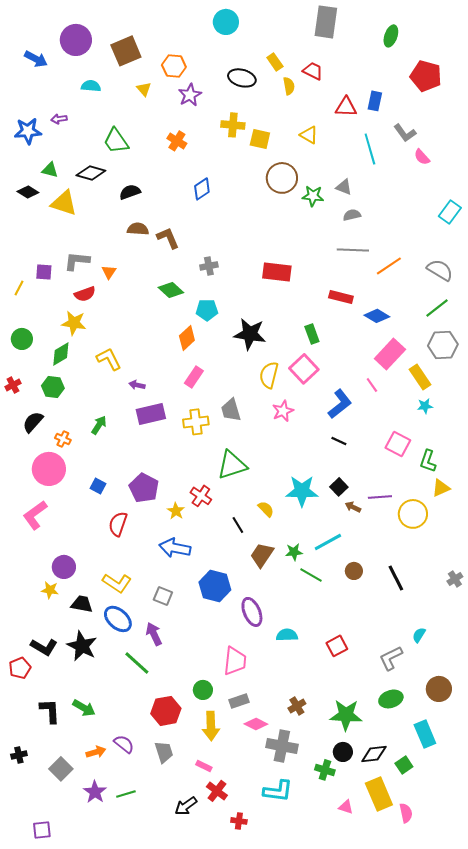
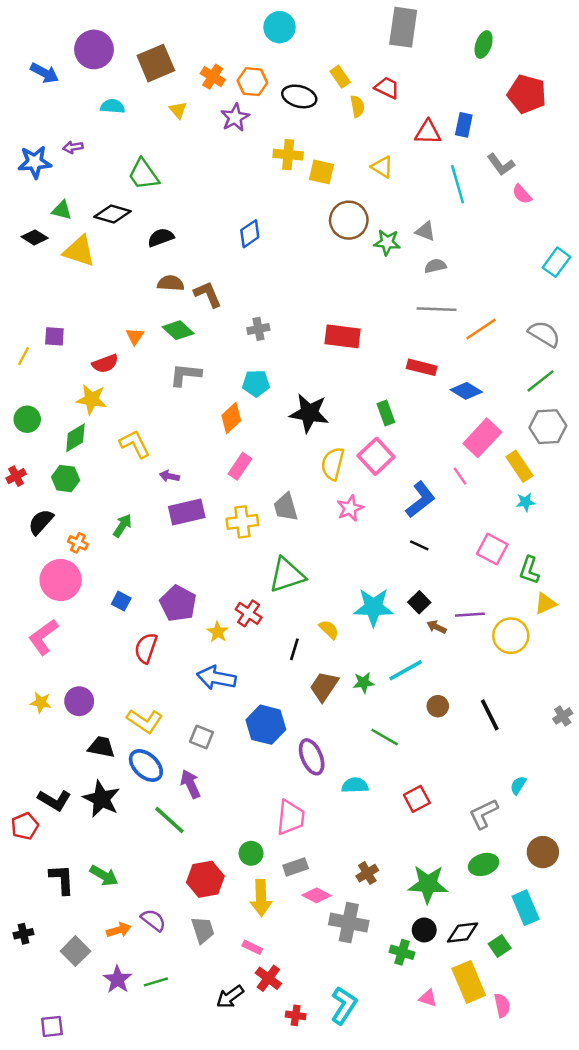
orange hexagon: (174, 66) -> (252, 82), moved
orange cross: (177, 141) -> (213, 77), moved
gray L-shape: (77, 261) -> (186, 375), moved
green diamond: (171, 290) -> (178, 330), moved
black line: (238, 525) -> (294, 649), turned 48
green line: (311, 575) -> (385, 737), moved
yellow star: (50, 590) -> (41, 702), moved
cyan L-shape: (278, 791) -> (344, 1005), moved, turned -64

